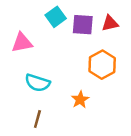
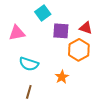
red triangle: (110, 23) -> (86, 28), moved, turned 32
purple square: (83, 25) -> (61, 31), moved

